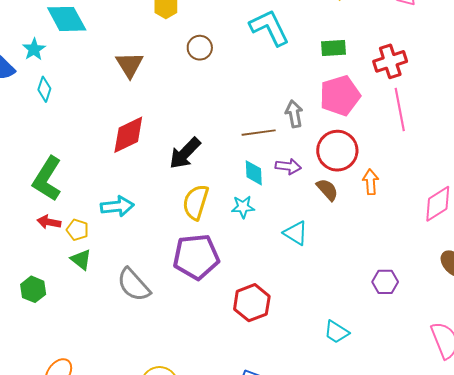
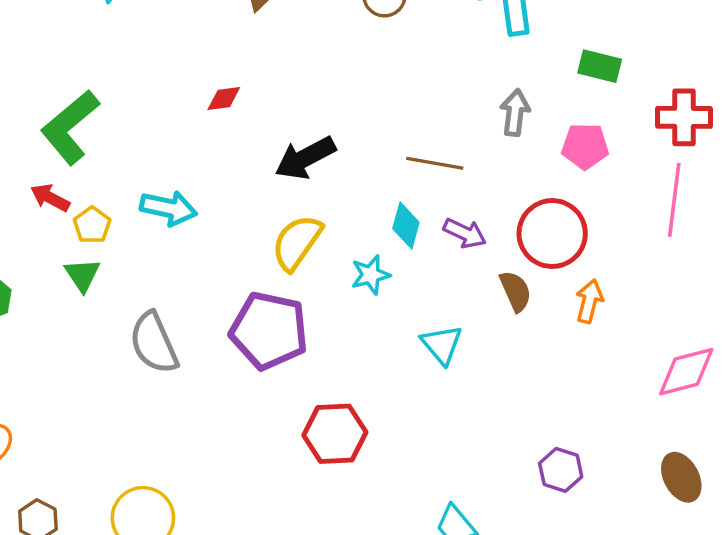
pink pentagon: (340, 96) -> (585, 146), size x0.7
gray arrow: (294, 114) -> (515, 113), moved
red diamond: (128, 135) -> (224, 99), size x0.5
cyan star: (243, 207) -> (371, 275), turned -30

